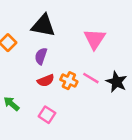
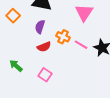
orange cross: (69, 81) -> (63, 37), moved

